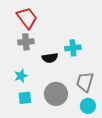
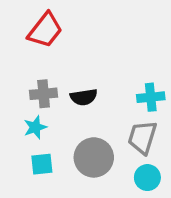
red trapezoid: (27, 18) -> (45, 30), turned 75
gray cross: (26, 42) -> (44, 94), moved
cyan cross: (73, 48) -> (151, 97), moved

